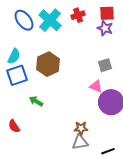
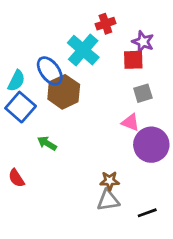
red square: (107, 13) -> (133, 60), moved
blue ellipse: (24, 20) -> (50, 71), moved
cyan cross: (50, 20) -> (83, 50), moved
blue square: (17, 75) -> (21, 107), turned -30

